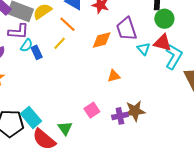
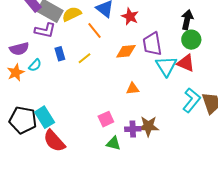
yellow line: (60, 43) -> (84, 58), moved
cyan semicircle: (27, 45) -> (35, 65), moved
cyan triangle: (144, 49) -> (166, 66), size x1.6
cyan L-shape: (174, 57) -> (192, 100), moved
green triangle: (65, 128) -> (113, 143), moved, turned -49

